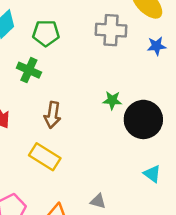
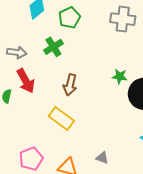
green pentagon: (46, 33) -> (70, 18), turned -30
green cross: (29, 70) -> (53, 47), turned 30

